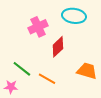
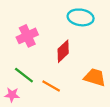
pink cross: (38, 27) -> (27, 36), moved

